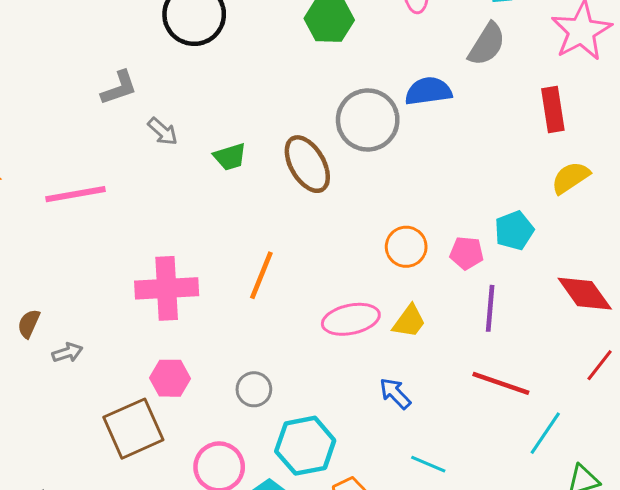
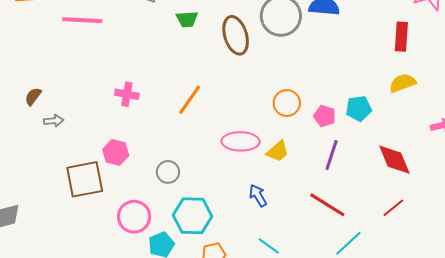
pink cross: (167, 288) -> (127, 94), size x0.6

